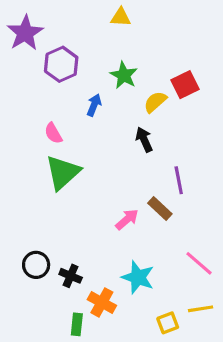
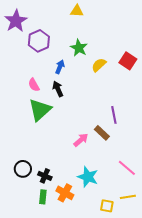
red square: (185, 85) -> (128, 61), moved, turned -30
black arrow: (144, 139) -> (58, 89), moved
yellow square: (168, 323) -> (107, 206), turned 32
green rectangle: (77, 324) -> (43, 197), moved

